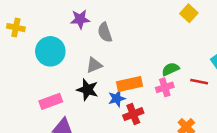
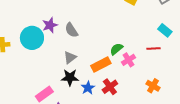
cyan circle: (50, 51) -> (32, 38), moved
green semicircle: (170, 69) -> (116, 49), moved
blue star: (117, 98) -> (88, 88), moved

